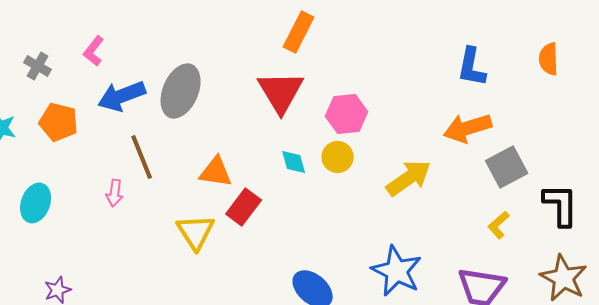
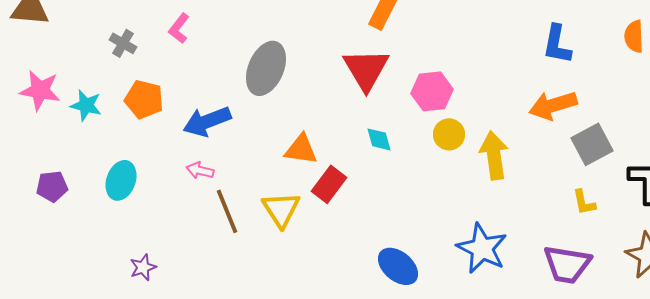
blue arrow: (122, 96) -> (207, 121), moved
brown line: (142, 157) -> (227, 211), moved
yellow circle: (338, 157) -> (449, 134), moved
yellow arrow: (409, 178) -> (494, 155), turned -63
pink arrow: (115, 193) -> (200, 170), turned 96
yellow L-shape: (499, 225) -> (584, 202), turned -60

